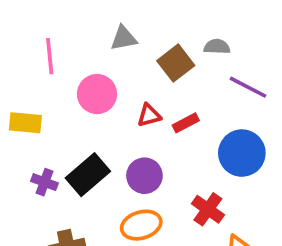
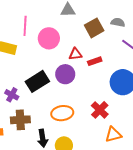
pink line: (50, 56) -> (25, 26), moved
purple circle: (144, 176) -> (65, 74), moved
purple cross: (44, 182) -> (12, 95), moved

